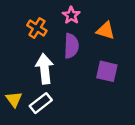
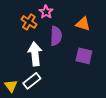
pink star: (71, 15) -> (46, 12), moved
yellow triangle: (14, 99) -> (11, 86), moved

